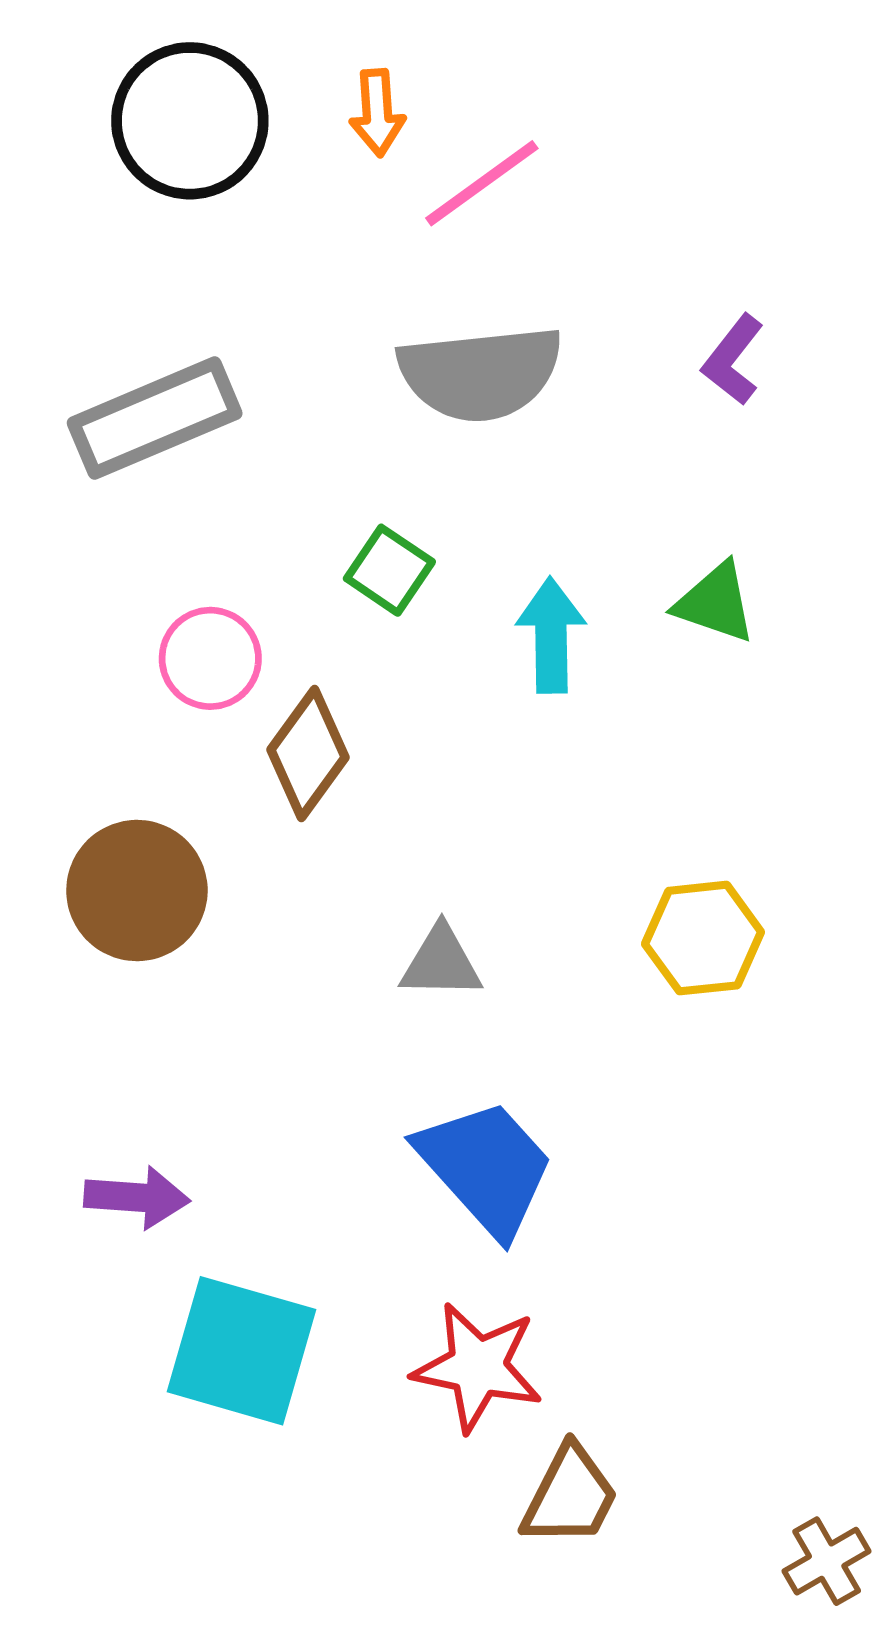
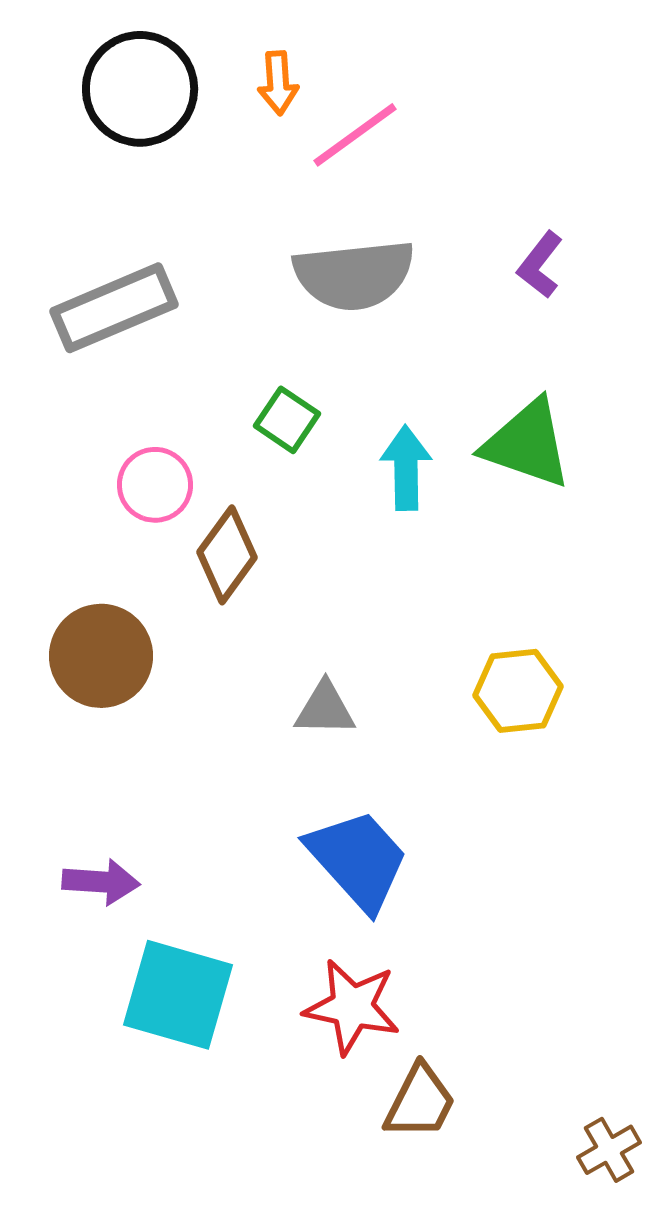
green triangle: (715, 603) -> (527, 444), size x1.5

